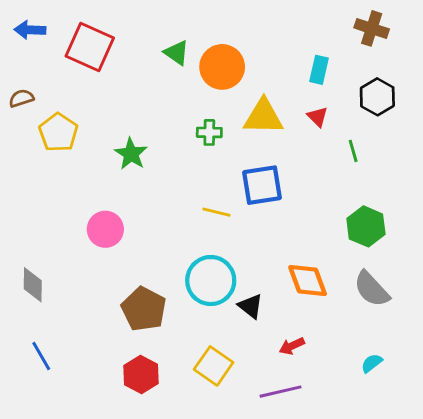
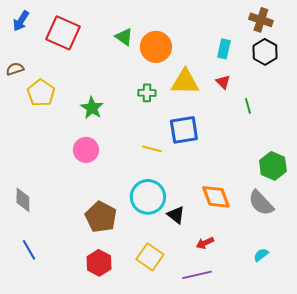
blue arrow: (30, 30) -> (21, 21), turned -60
black hexagon: (377, 97) -> (265, 52), moved
green hexagon: (366, 226) -> (273, 166), moved
pink circle: (105, 229) -> (86, 150), moved

